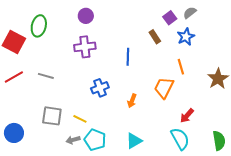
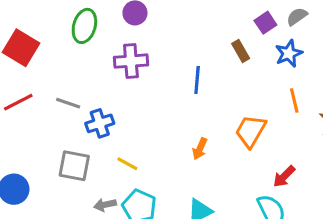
green ellipse: (39, 26) -> (84, 26), moved
orange line: (181, 67) -> (294, 100), moved
blue cross: (100, 88) -> (100, 123), moved
yellow line: (80, 119) -> (127, 164), moved

